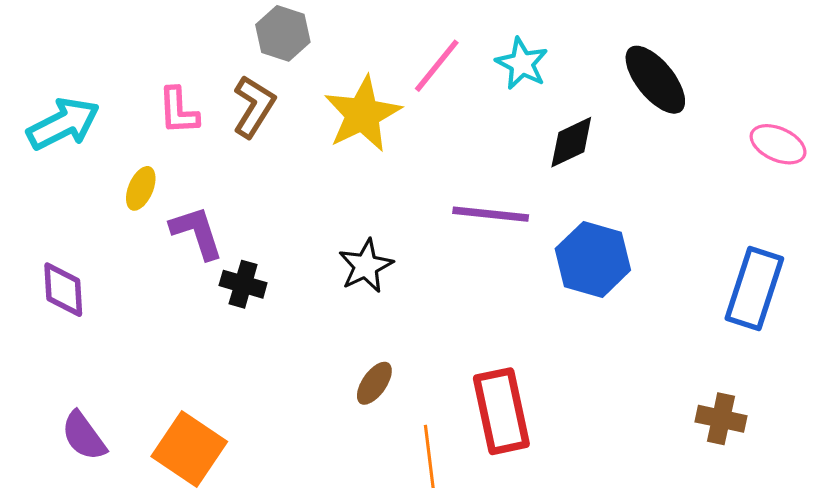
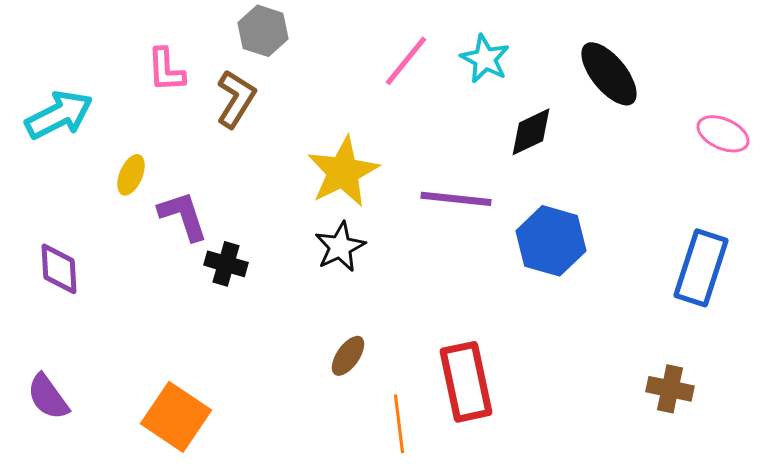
pink L-shape: (178, 111) -> (166, 70), moved
yellow star: (363, 114) -> (343, 172), moved
purple semicircle: (84, 436) -> (48, 397), moved

